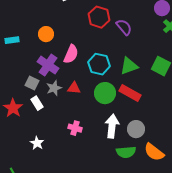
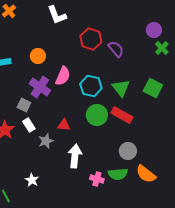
green triangle: (129, 66) -> (121, 88), turned -48
gray star: (54, 88) -> (46, 141), moved
red triangle: (74, 88) -> (64, 125), moved
white arrow: (112, 126) -> (75, 156), moved
pink cross: (75, 128) -> (97, 179), moved
white star: (37, 143) -> (32, 180), moved

